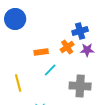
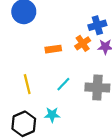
cyan line: (50, 70) -> (63, 84), moved

